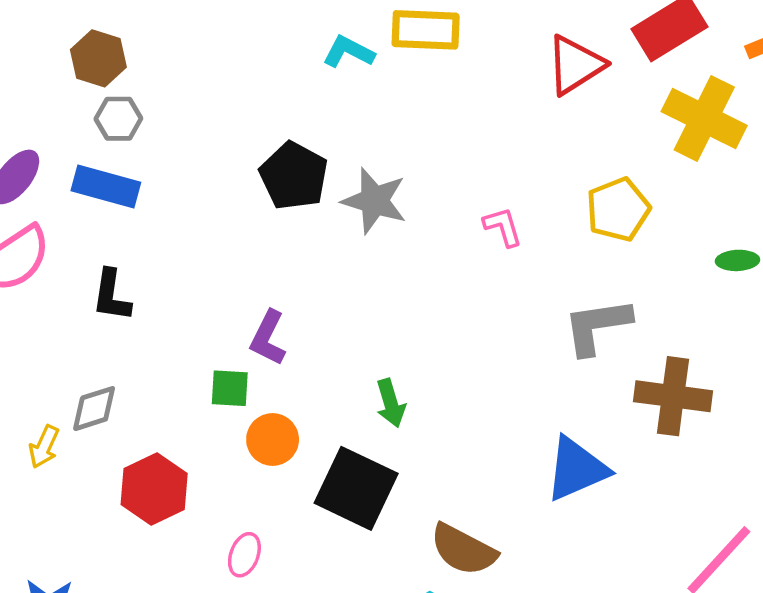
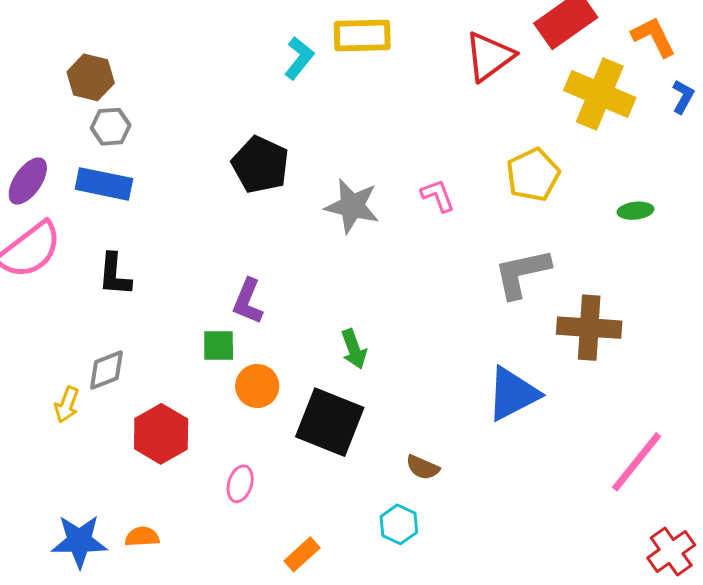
cyan L-shape: (348, 52) -> (299, 58), turned 105
gray star: (374, 201) -> (352, 206), moved
brown semicircle: (463, 550) -> (423, 467), size x0.6

